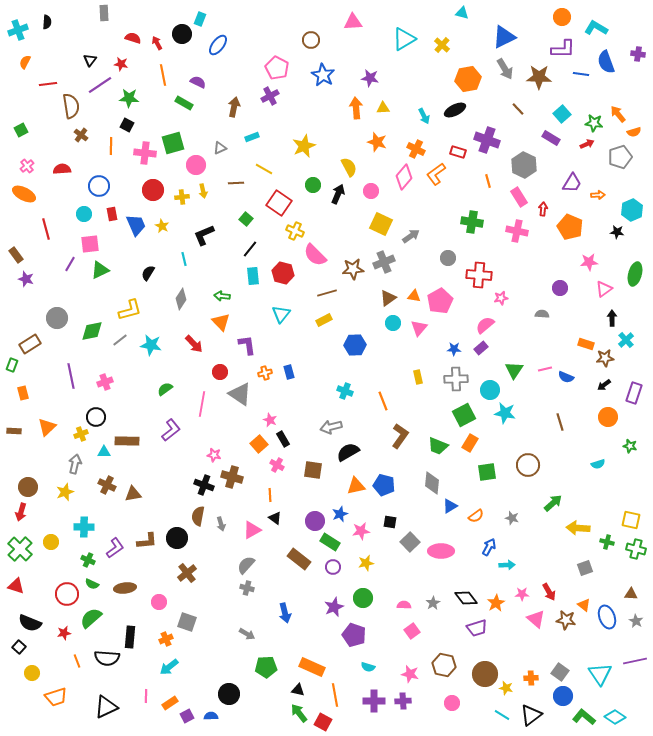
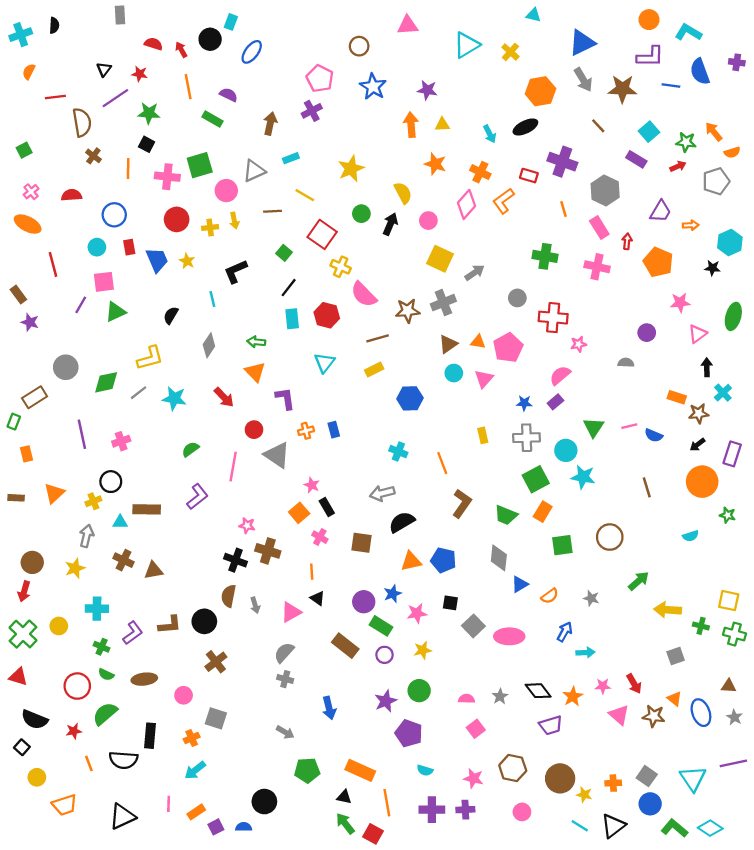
gray triangle: (220, 148) -> (254, 171), size x1.5
orange circle: (608, 417) -> (702, 482), size x1.4

